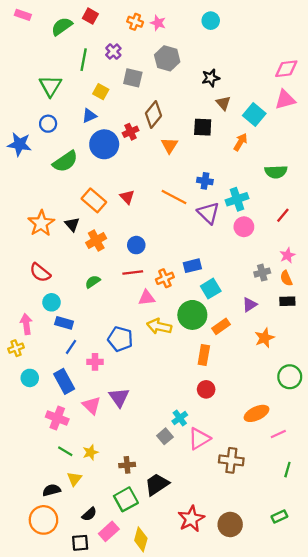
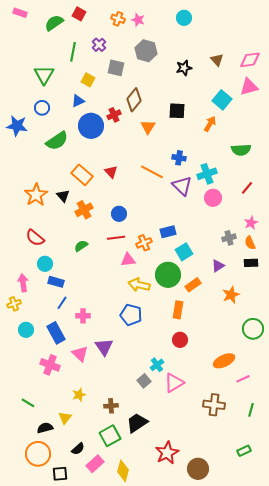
brown triangle: (223, 103) -> (217, 60), moved
blue pentagon: (120, 339) -> (131, 315), moved
green line: (65, 451) -> (28, 403), moved
brown cross: (231, 460) -> (214, 405), moved
brown circle: (230, 525) -> (198, 469), moved
black square: (80, 543) -> (60, 474), moved

